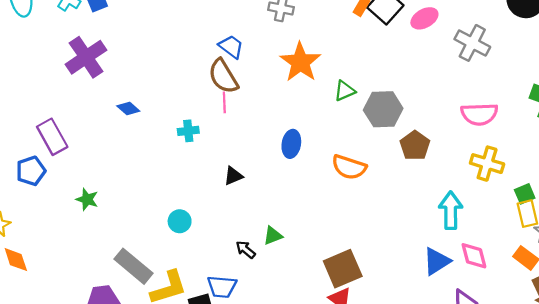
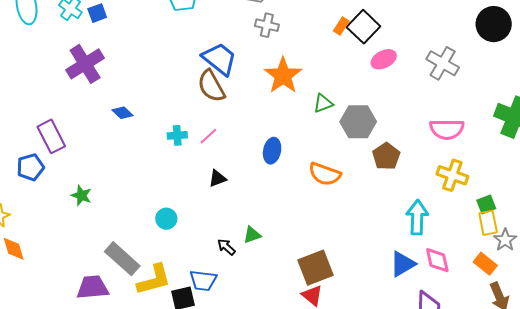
pink ellipse: (424, 18) -> (384, 59), moved
blue trapezoid: (231, 47) -> (220, 59), size x1.5
pink line: (224, 102) -> (208, 136), moved, turned 48

